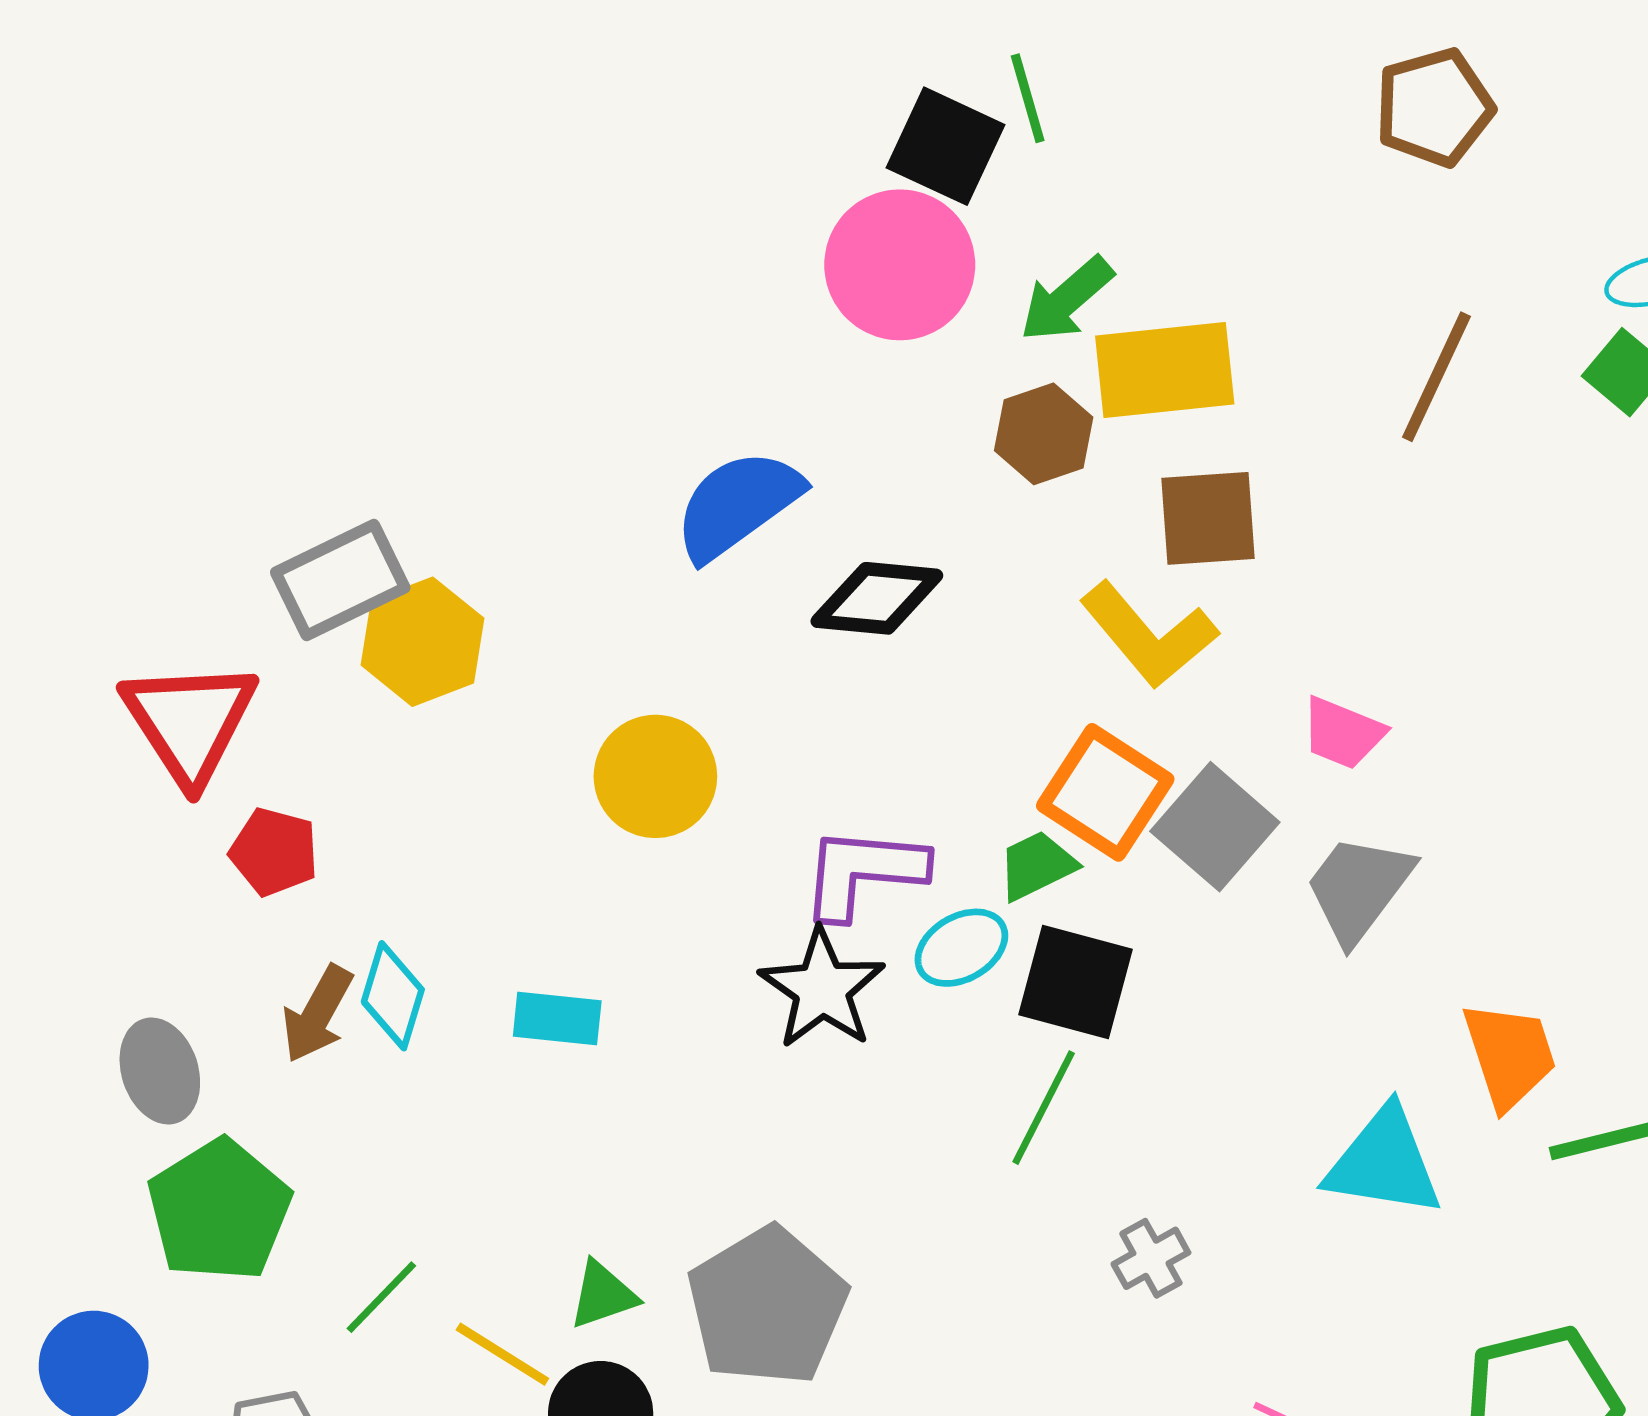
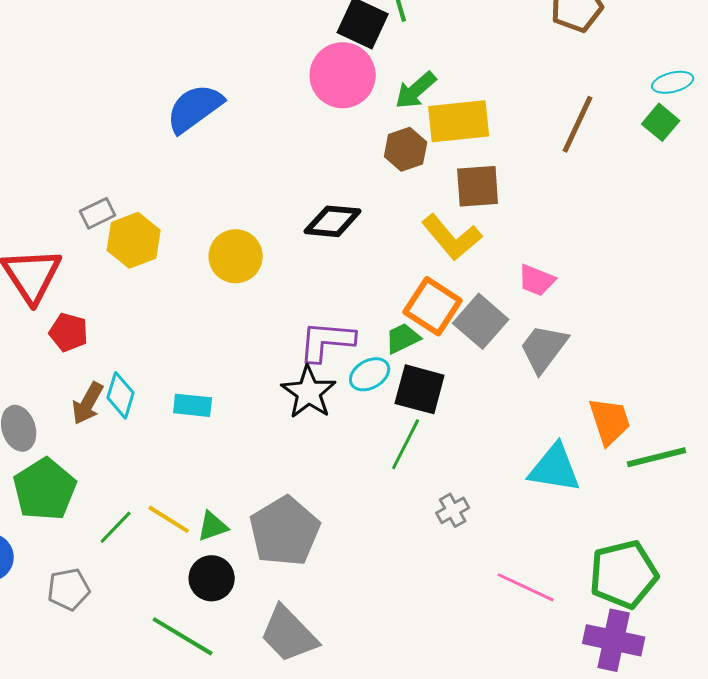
blue semicircle: (738, 505) -> (195, 108), moved
gray rectangle: (340, 580) -> (98, 213), size x0.6
yellow circle: (655, 776) -> (236, 256), moved
yellow line: (502, 1354) -> (169, 519), moved

